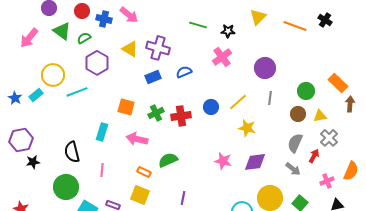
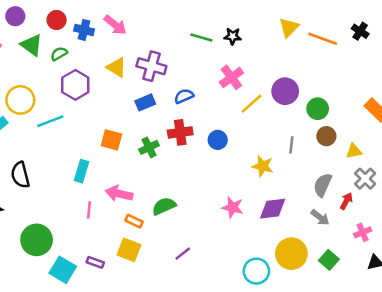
yellow triangle: (258, 17) -> (289, 27), moved
black star: (228, 31) -> (233, 36), moved
green circle: (306, 91) -> (318, 109), moved
gray line: (270, 98) -> (291, 145), moved
yellow line: (238, 102) -> (251, 104), moved
brown circle: (298, 114) -> (326, 136), moved
red cross: (181, 116) -> (180, 132), moved
pink arrow: (137, 139) -> (119, 194), moved
black semicircle: (72, 152) -> (20, 175), moved
pink line: (102, 170) -> (89, 210), moved
purple line: (183, 198) -> (183, 254), turned 40

